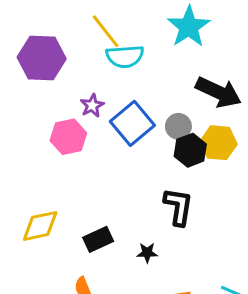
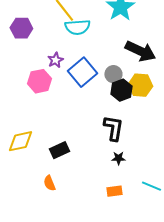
purple hexagon: (42, 58) -> (21, 28), size x0.7
black star: (147, 253) -> (118, 158), moved

